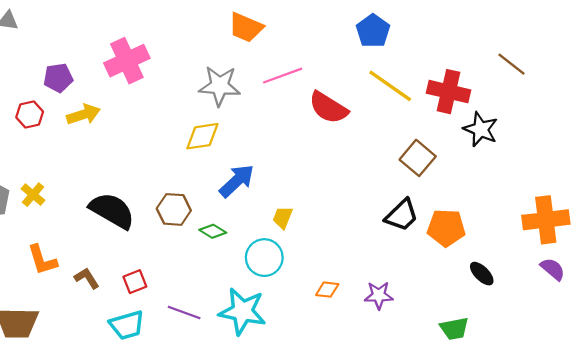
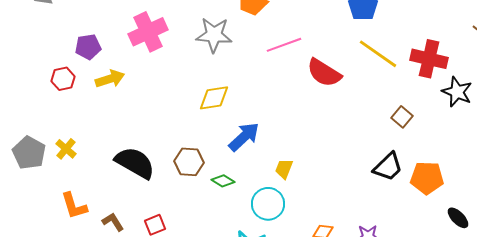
gray star: (220, 86) -> (214, 35), moved
brown square: (418, 158) -> (402, 117), size x0.7

